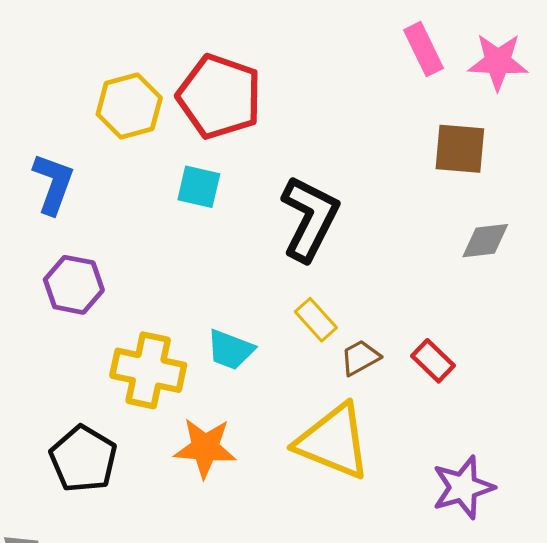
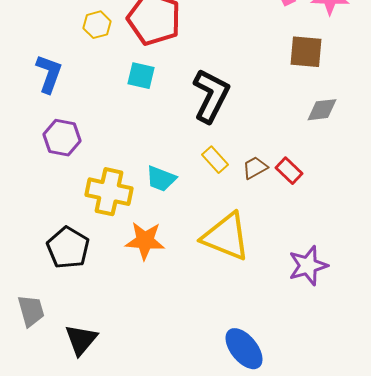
yellow hexagon: (129, 106) -> (97, 25), size x0.7
brown trapezoid: (360, 358) -> (255, 168), moved
red rectangle: (433, 361) -> (289, 171), moved

